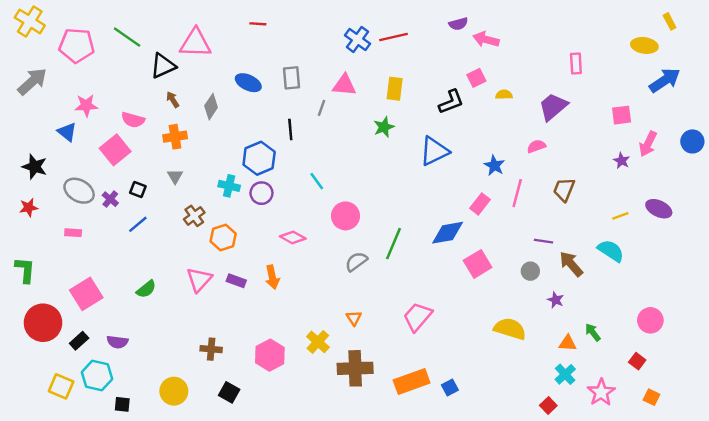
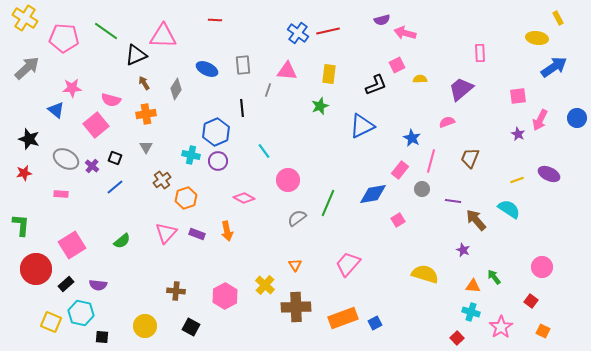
pink square: (478, 264) -> (398, 220), size x0.6
gray circle: (530, 271) -> (422, 189), moved
cyan cross: (565, 374) -> (471, 312), turned -30

